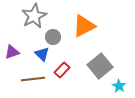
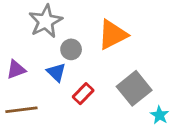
brown line: (33, 79) -> (21, 110), moved

